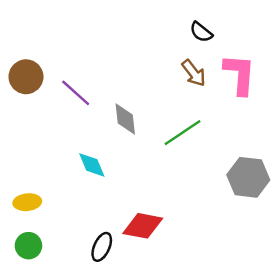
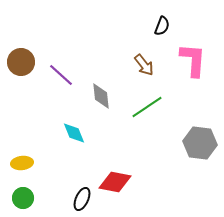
black semicircle: (201, 32) -> (162, 26), turned -108
brown arrow: (194, 73) -> (144, 65), moved

